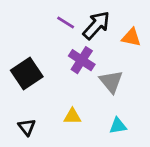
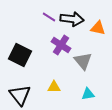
black arrow: (96, 25) -> (72, 19), turned 55
black square: (27, 74) -> (20, 55), turned -30
black triangle: (27, 127) -> (20, 95), size x1.6

